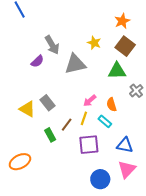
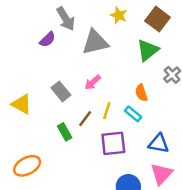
green triangle: (117, 71) -> (148, 50), turned -36
pink arrow: (90, 101) -> (93, 82), moved
yellow triangle: (27, 109) -> (22, 104), moved

